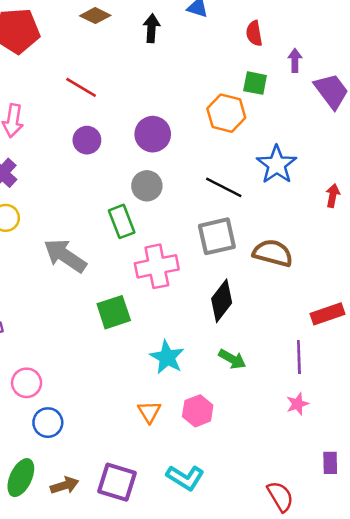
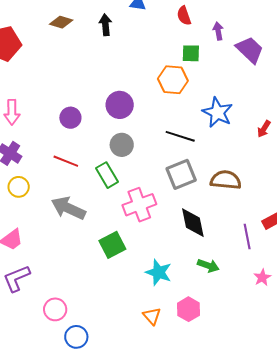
red line: (81, 87) -> (66, 161), moved
red arrow: (333, 196) -> (264, 129), turned -150
black diamond: (222, 301) -> (193, 223), turned -40
purple line: (299, 357) -> (247, 236), moved
pink star: (297, 404) -> (262, 277), moved

